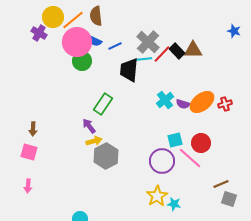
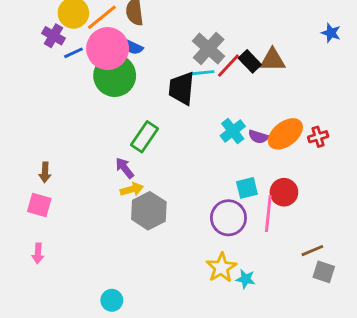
blue line: (115, 46) -> (73, 53), moved
green circle: (82, 61) -> (115, 76), size x1.5
pink line: (190, 158) -> (268, 214), turned 55

